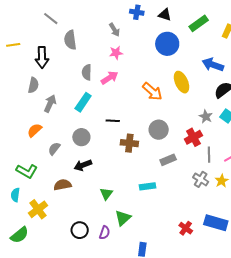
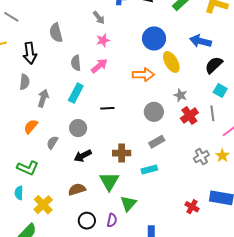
gray line: (51, 19) -> (11, 17), moved
blue circle: (167, 44) -> (154, 38), moved
orange arrow: (152, 92) -> (143, 75), turned -35
gray star: (206, 117) -> (180, 95), moved
brown cross: (129, 143) -> (122, 153), moved
gray line: (209, 155) -> (212, 113), moved
gray rectangle: (168, 160) -> (157, 142), moved
gray cross: (201, 179) -> (201, 157), turned 35
brown semicircle: (63, 185) -> (77, 189), moved
green triangle: (106, 194) -> (109, 181), size x1.5

